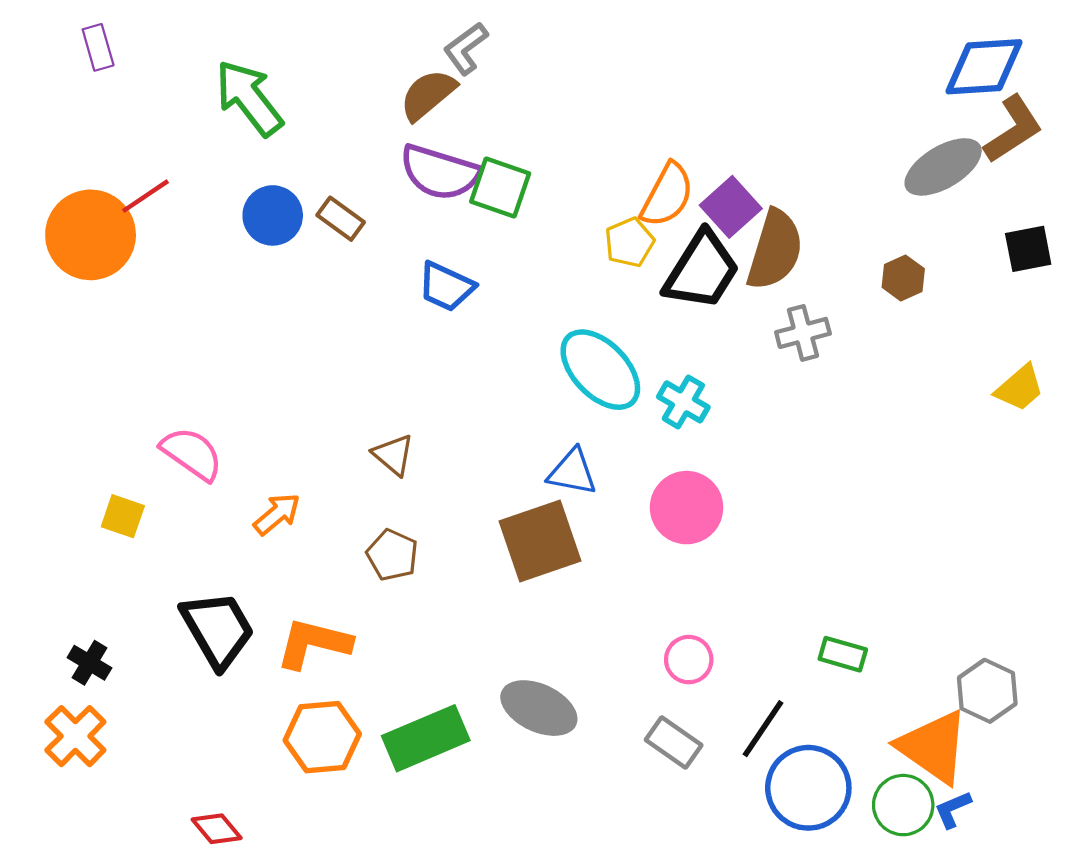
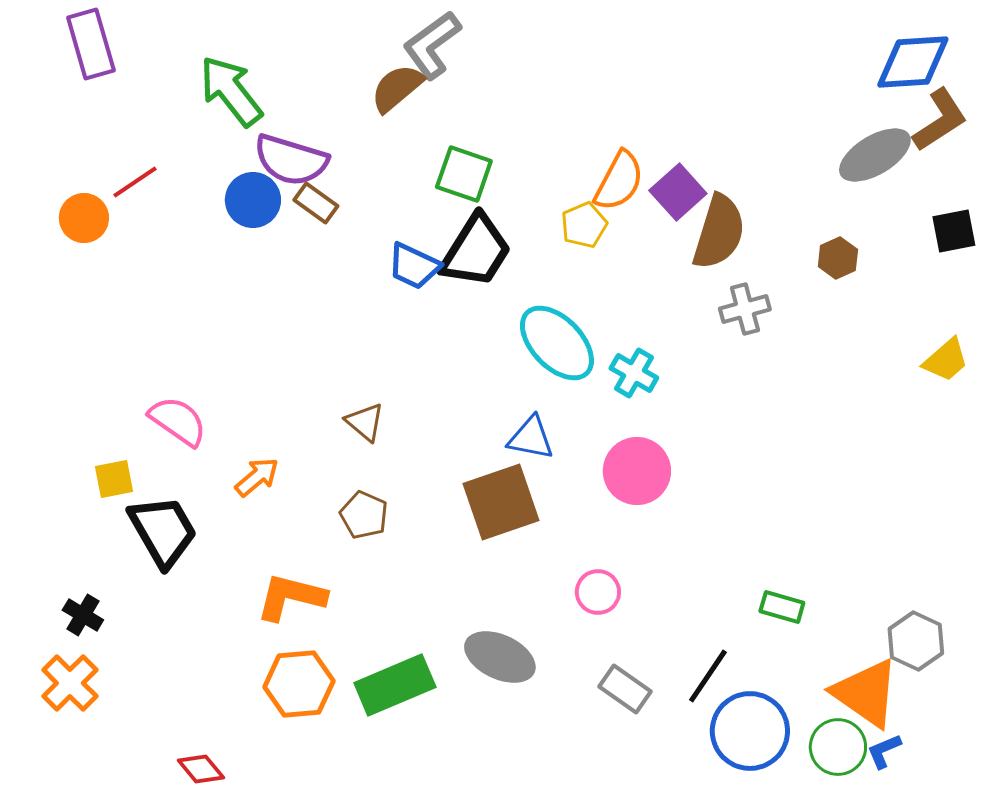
purple rectangle: (98, 47) -> (91, 44), size x1.6
gray L-shape: (466, 48) -> (432, 45), size x1.4
purple semicircle: (440, 172) -> (291, 160), moved
orange circle: (91, 235) -> (84, 218), size x0.6
black trapezoid: (702, 270) -> (476, 251), moved
yellow square: (123, 516) -> (114, 479), turned -30
black trapezoid: (218, 629) -> (163, 531), moved
pink circle: (689, 660) -> (598, 592), moved

